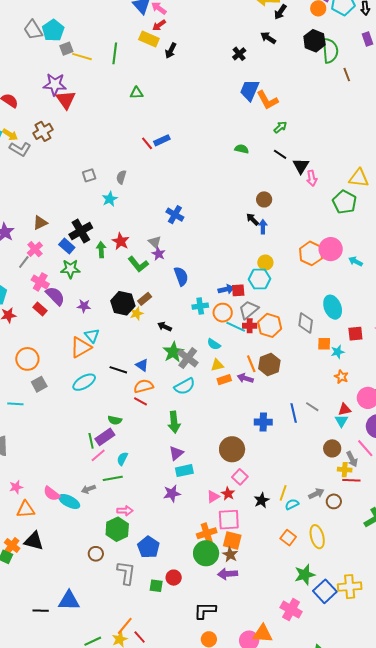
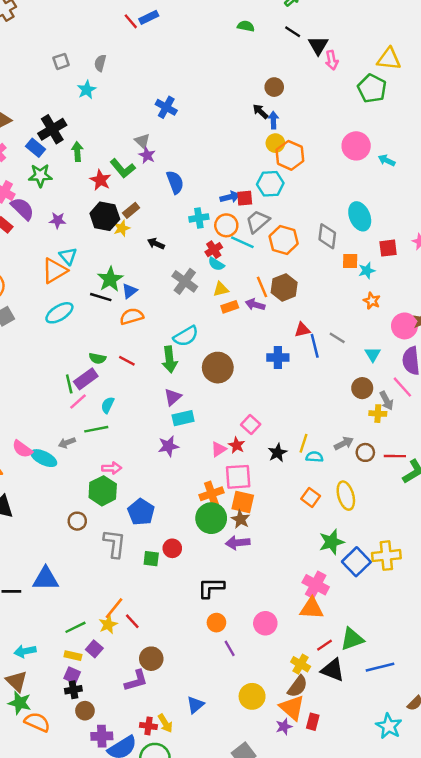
red star: (121, 241) -> (100, 180), moved
orange hexagon: (311, 253) -> (290, 155), moved
yellow circle: (265, 263) -> (275, 143), moved
red cross: (250, 326) -> (214, 250), moved, turned -32
green star: (173, 352) -> (110, 279), moved
blue triangle: (142, 365) -> (129, 291), turned 48
cyan semicircle: (185, 386) -> (186, 336), moved
red line: (141, 401) -> (127, 361), moved
red triangle: (345, 410) -> (302, 330), moved
brown circle: (232, 449) -> (218, 368), moved
red line: (351, 480) -> (395, 456), moved
cyan semicircle: (292, 504) -> (314, 457), turned 32
orange triangle: (263, 634) -> (312, 608), moved

